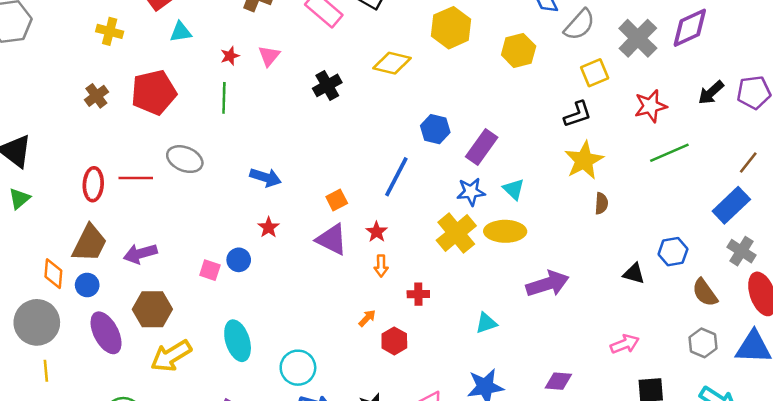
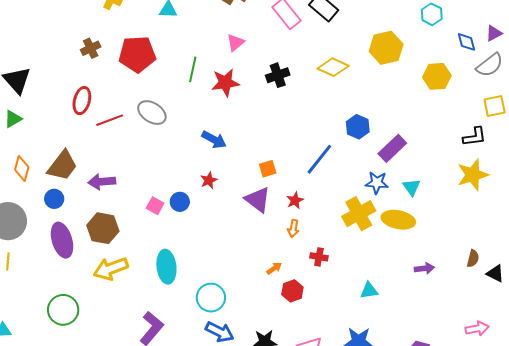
red star: (230, 56) -> (225, 83), moved, size x1.8
red line: (136, 178) -> (110, 120), turned -32
red ellipse: (93, 184) -> (82, 101), moved
brown semicircle: (601, 203) -> (473, 259), moved
orange diamond: (53, 274) -> (22, 168), moved
purple arrow: (548, 284) -> (424, 268), size x0.6

